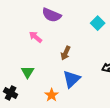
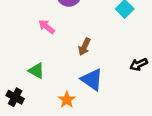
green triangle: (28, 72) -> (37, 71), turned -32
blue triangle: (72, 79) -> (92, 80), turned -42

